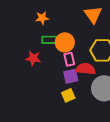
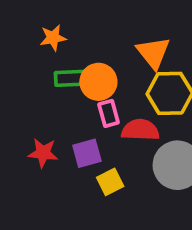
orange triangle: (93, 15) -> (153, 53), moved
red star: (33, 58) -> (43, 153), moved
purple square: (71, 76) -> (87, 153), moved

